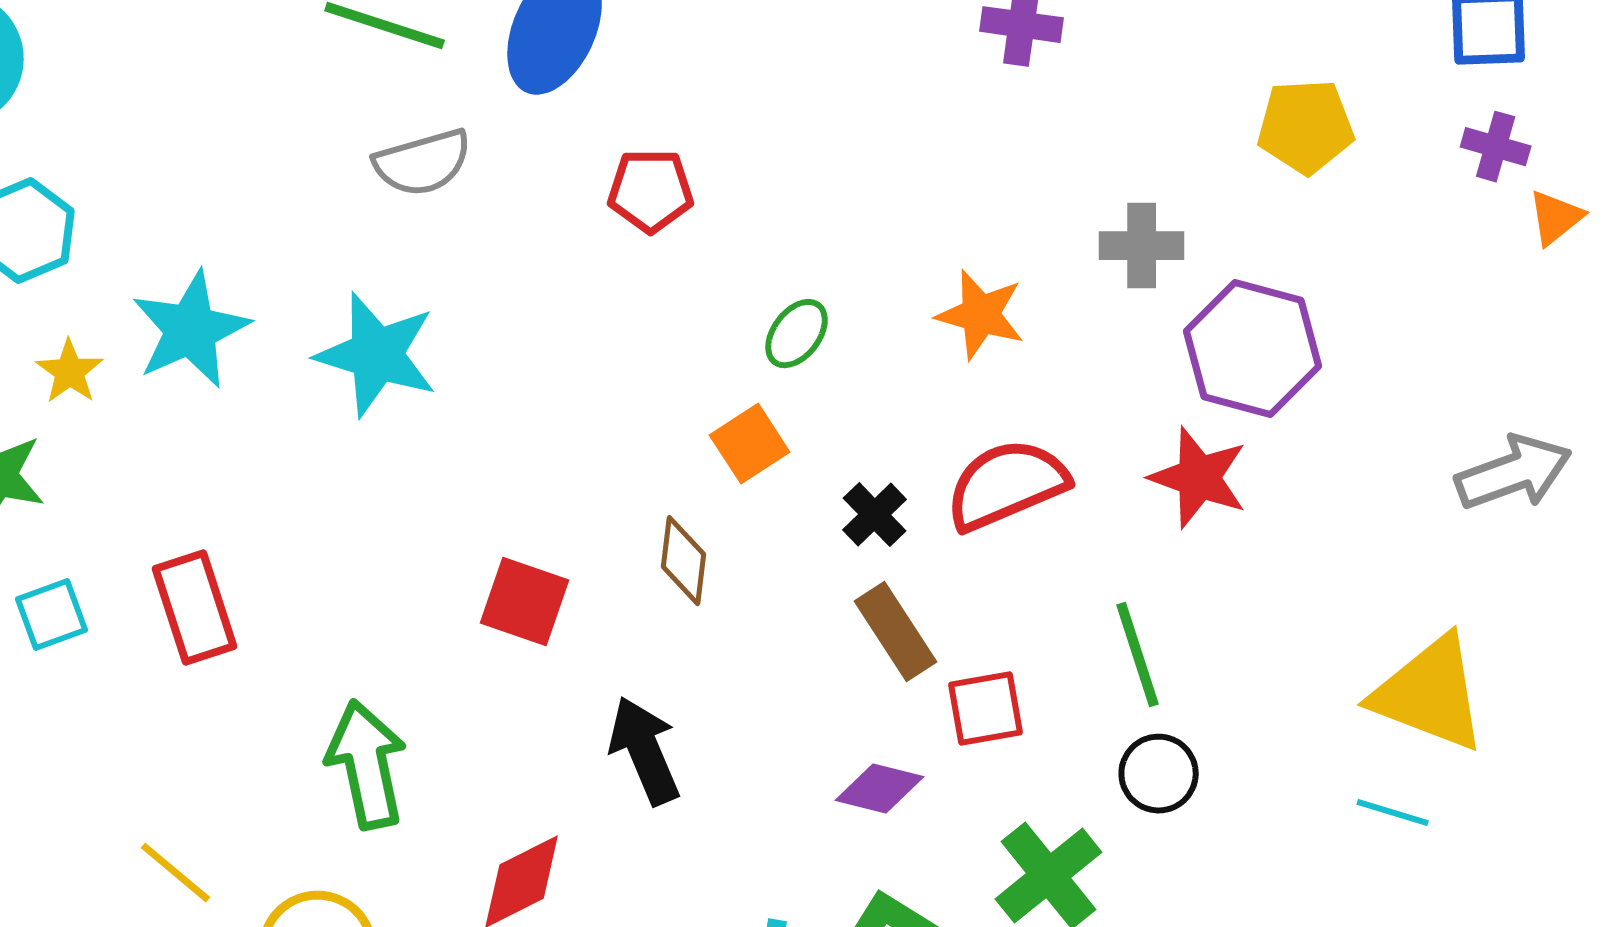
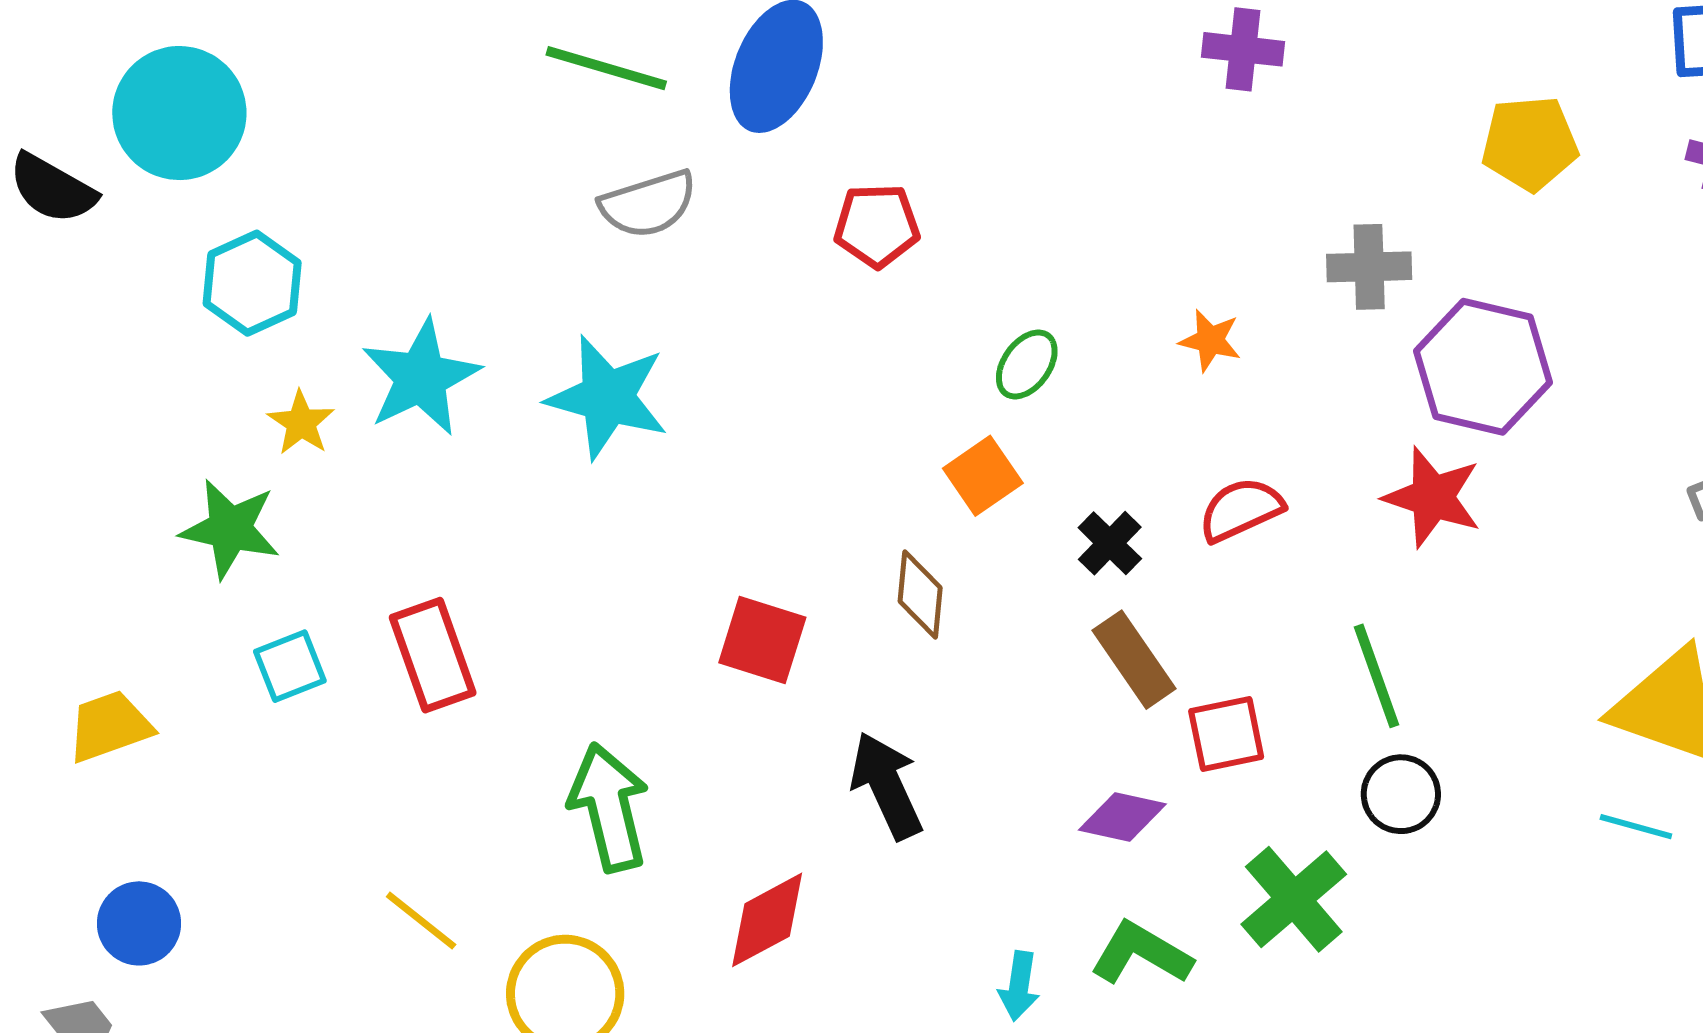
orange star: (981, 315) -> (1210, 340), size x0.7
red semicircle: (1007, 485) -> (1241, 510), size x0.7

